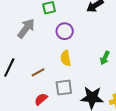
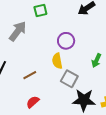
purple circle: (65, 31) -> (66, 41), moved
gray square: (64, 88) -> (69, 79), moved, turned 36

